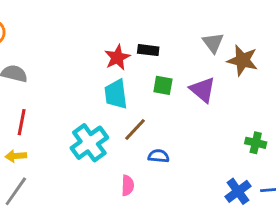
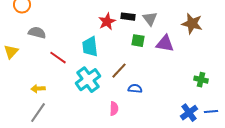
gray triangle: (213, 43) -> (150, 19), moved
purple triangle: (203, 90) -> (165, 44), turned -30
cyan trapezoid: (116, 94) -> (90, 47), moved
red line: (22, 122) -> (58, 58), moved, turned -66

